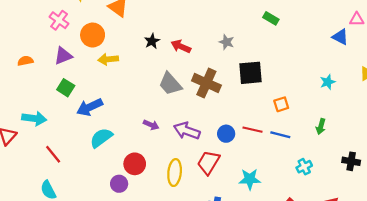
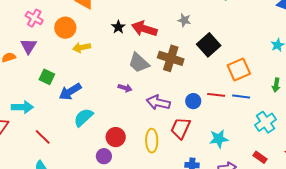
red arrow: (181, 46) -> (144, 29), size x1.4
purple triangle: (63, 56) -> (29, 46), moved, turned -30
black square: (251, 73) -> (209, 45), turned -30
orange square: (281, 104) -> (239, 70), size x1.6
purple arrow: (151, 125) -> (125, 88), moved
cyan cross: (304, 167) -> (265, 122), size x1.5

